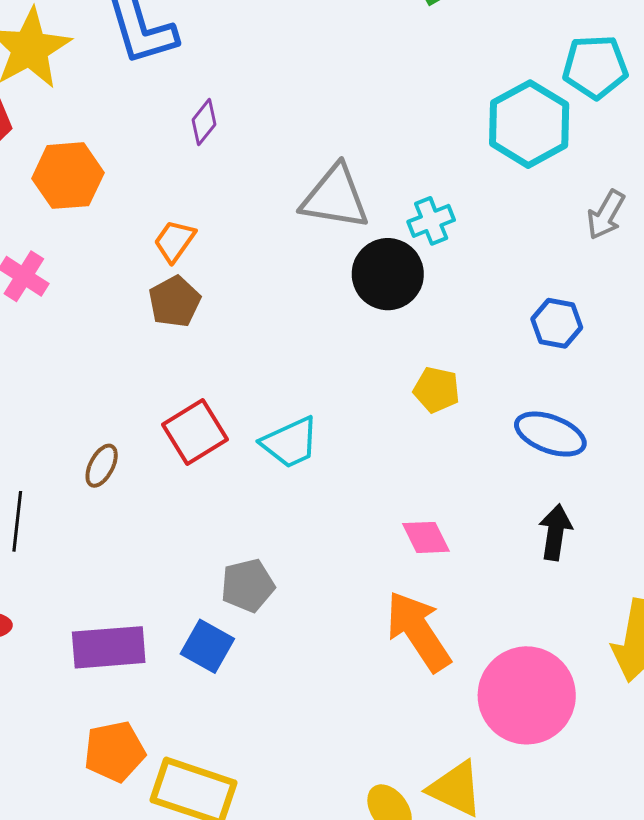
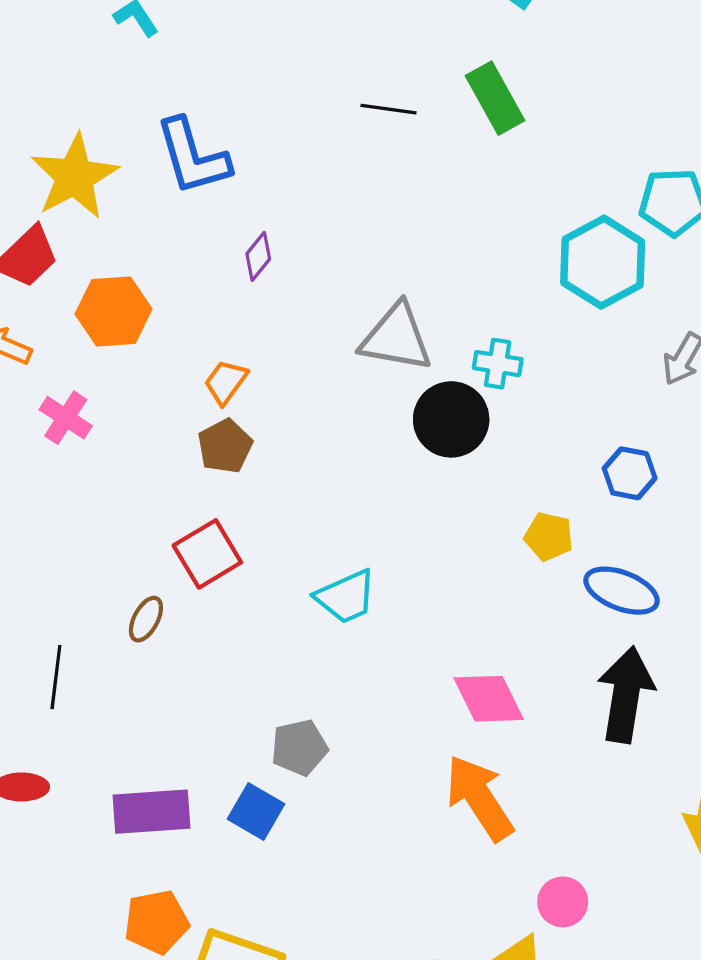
cyan cross: (431, 221) -> (498, 364), turned 30
yellow pentagon: (436, 390) -> (549, 537), moved
red square: (195, 432) -> (207, 554), moved
black arrow: (555, 532) -> (626, 695), size x1.6
pink diamond: (426, 537) -> (489, 699), size x1.4
pink circle: (527, 695) -> (563, 902), moved, size x0.5

